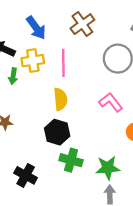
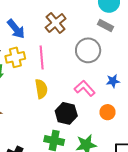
black hexagon: (57, 132) -> (66, 113), moved

